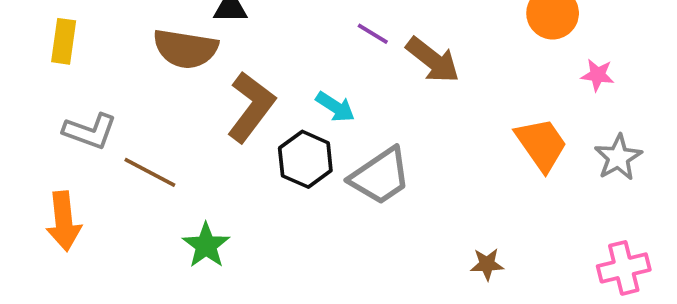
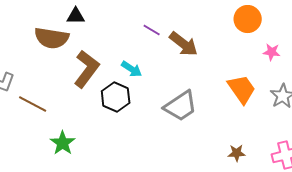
gray trapezoid: (380, 176) -> (181, 106), moved
brown star: (487, 264) -> (237, 153), moved

